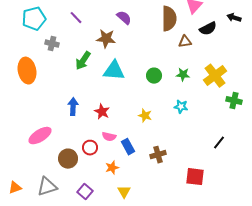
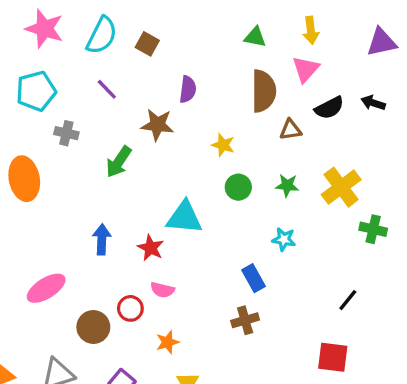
purple semicircle: (124, 18) -> (188, 89), turned 56
black arrow: (234, 18) -> (373, 103), moved
cyan triangle: (114, 71) -> (184, 217), moved
yellow star: (145, 116) -> (223, 145), moved
blue rectangle: (128, 147) -> (253, 278), moved
red square: (195, 177) -> (333, 357), moved

